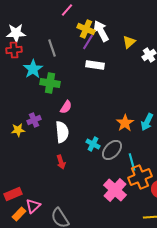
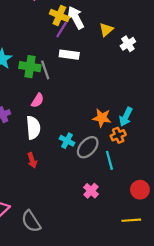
gray line: (52, 48) -> (45, 70), moved
green cross: (50, 83) -> (30, 67), moved
orange star: (125, 123) -> (102, 118), turned -30
orange cross: (140, 177) -> (118, 135), moved, size x0.6
pink cross: (115, 190) -> (91, 191), size x0.6

